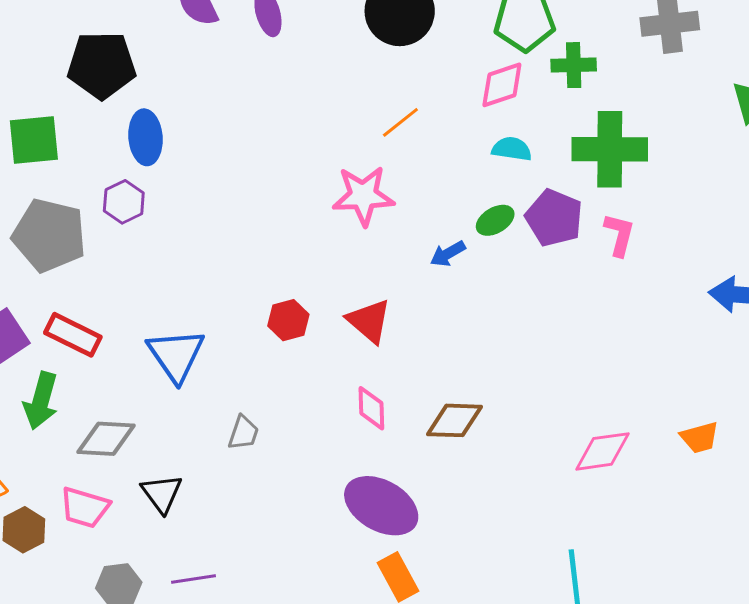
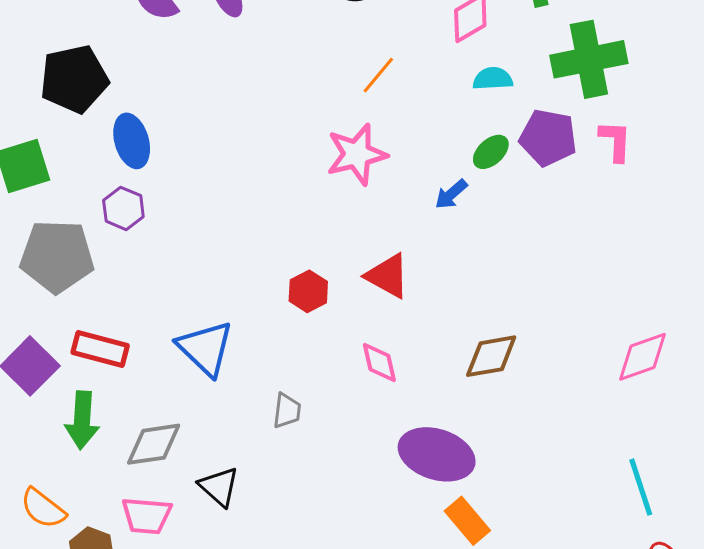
pink diamond: (371, 408) -> (379, 362), moved

